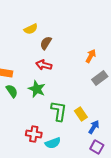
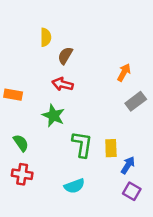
yellow semicircle: (31, 29) -> (46, 37), turned -64
green semicircle: (12, 91) -> (21, 143), moved
yellow rectangle: (81, 114) -> (111, 148), turned 32
red cross: (34, 134) -> (22, 174), moved

